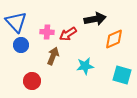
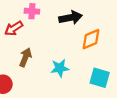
pink cross: (47, 32) -> (32, 11), moved
red arrow: (68, 34) -> (14, 28), moved

